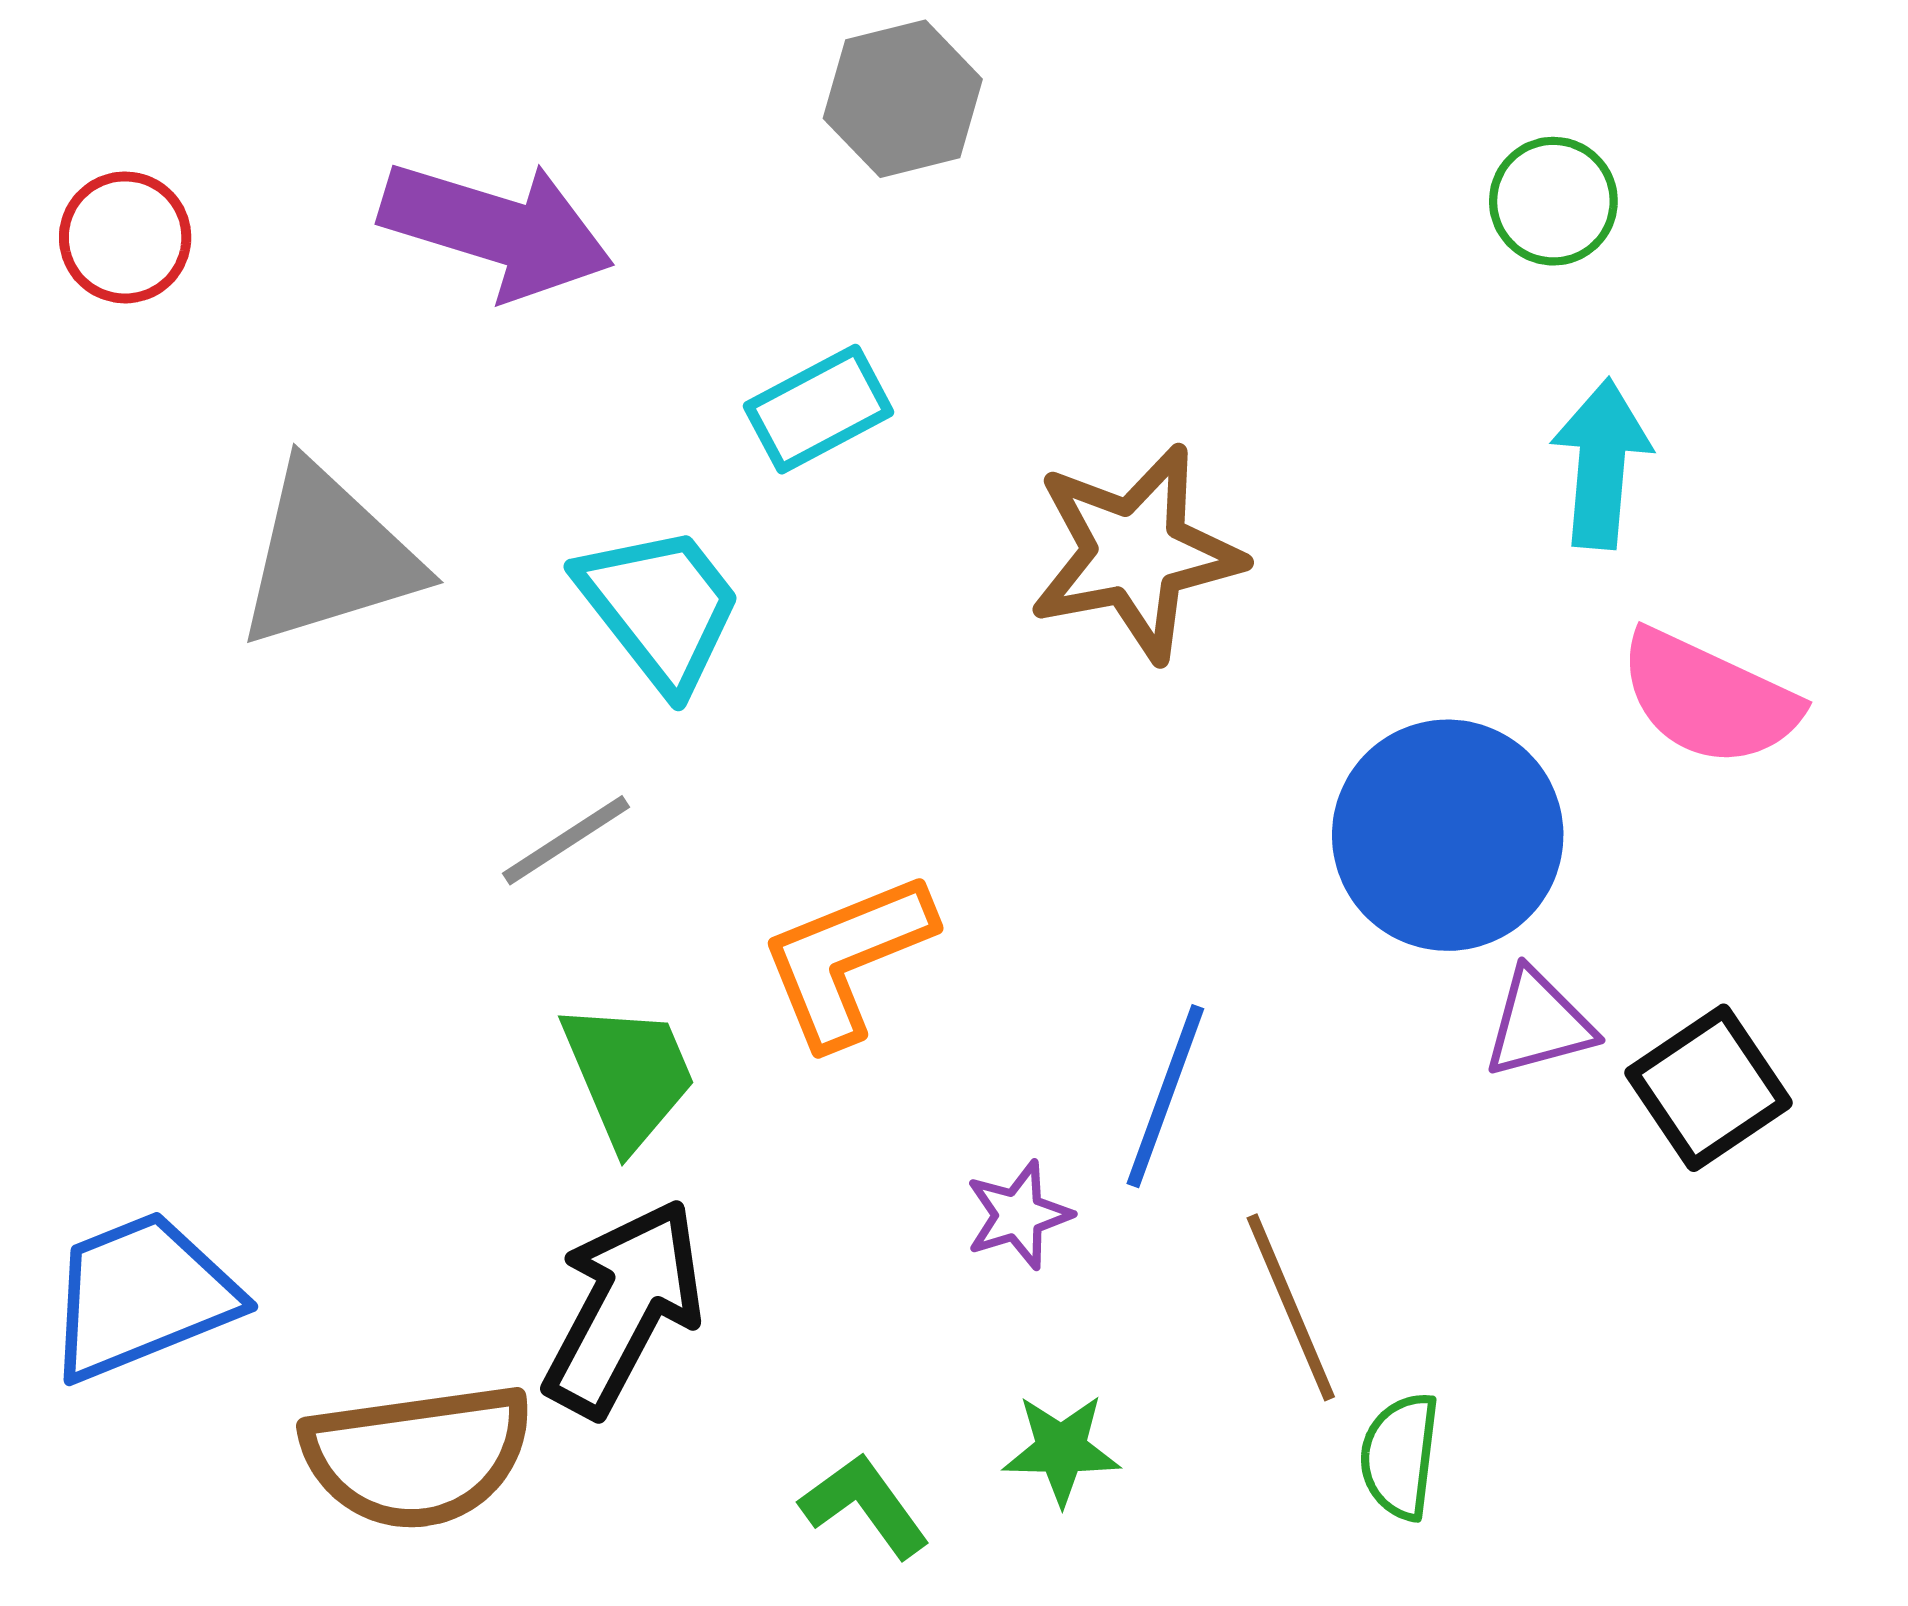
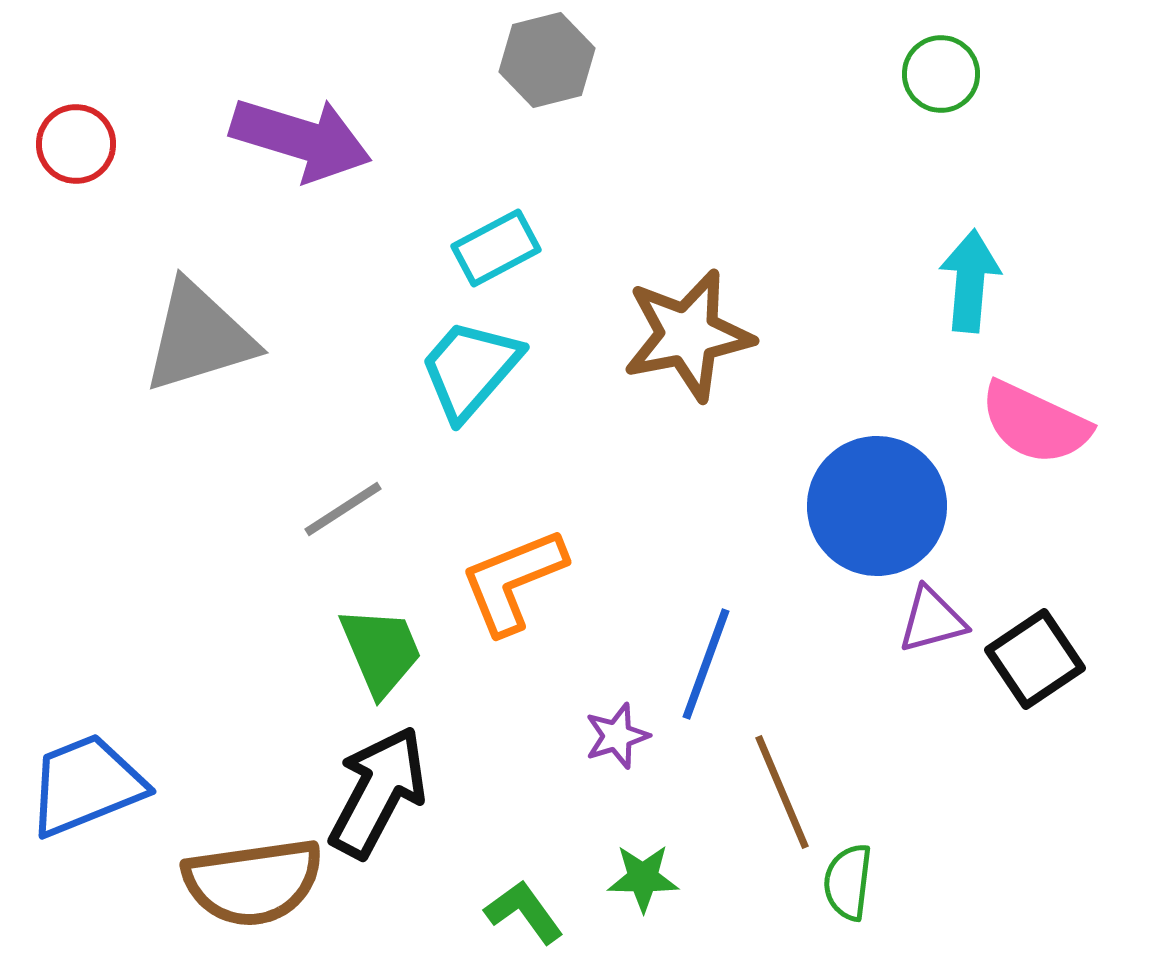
green circle: (1553, 201) -> (941, 74), moved
cyan trapezoid: (660, 607) -> (470, 369), moved, turned -101

